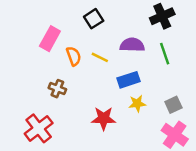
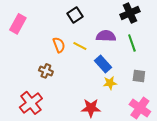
pink rectangle: (50, 39) -> (18, 24), moved
blue rectangle: (128, 80) -> (103, 64), turned 66
gray square: (173, 105) -> (139, 76), moved, turned 32
red star: (104, 118) -> (91, 108), moved

